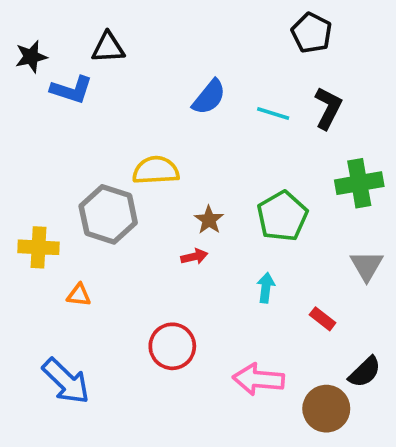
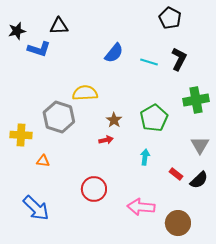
black semicircle: (365, 372) -> (199, 180), moved

